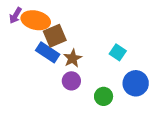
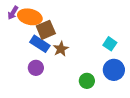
cyan square: (118, 52) -> (110, 44), moved
purple circle: (71, 81) -> (36, 68), moved

